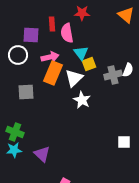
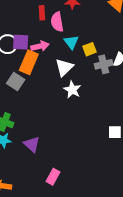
purple square: (31, 35) -> (21, 42), moved
yellow square: (89, 64) -> (90, 49), moved
orange rectangle: (53, 73) -> (29, 62), moved
gray square: (26, 92) -> (16, 82), turned 36

